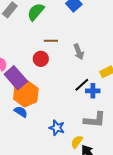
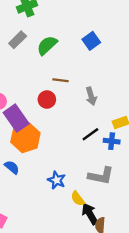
blue cross: (93, 91) -> (112, 141), moved
blue semicircle: (21, 112) -> (12, 167), moved
yellow semicircle: (77, 142) -> (78, 199), turned -80

